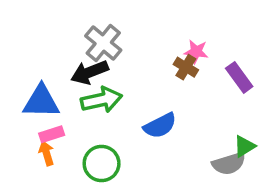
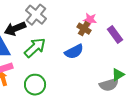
black arrow: (89, 72) -> (15, 29), moved
green arrow: (102, 100) -> (35, 48), turned -30
blue semicircle: (160, 126) -> (74, 52), moved

